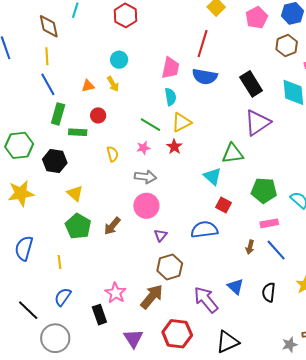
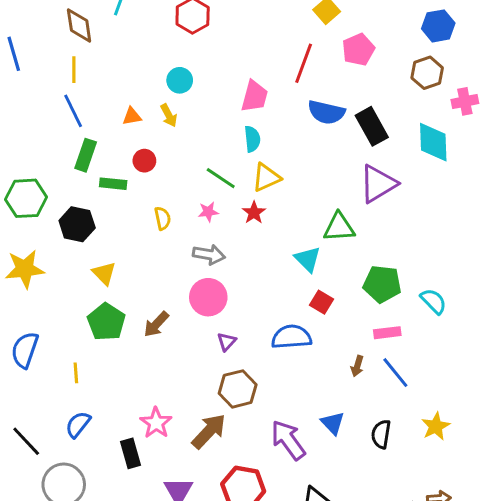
pink pentagon: (257, 18) -> (358, 50), moved
blue semicircle: (205, 77) -> (326, 112), moved

